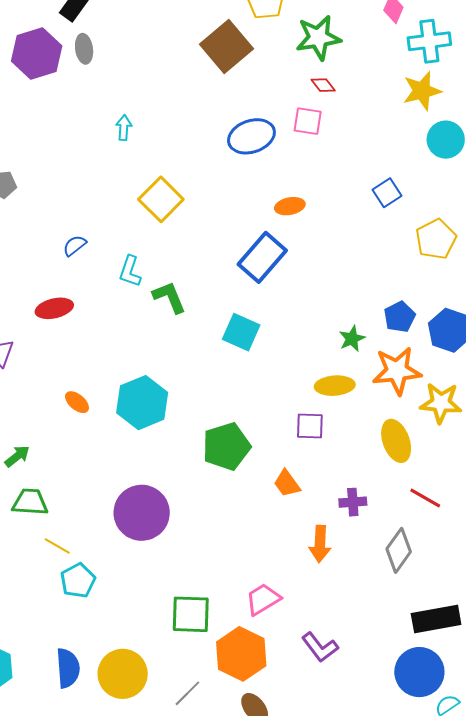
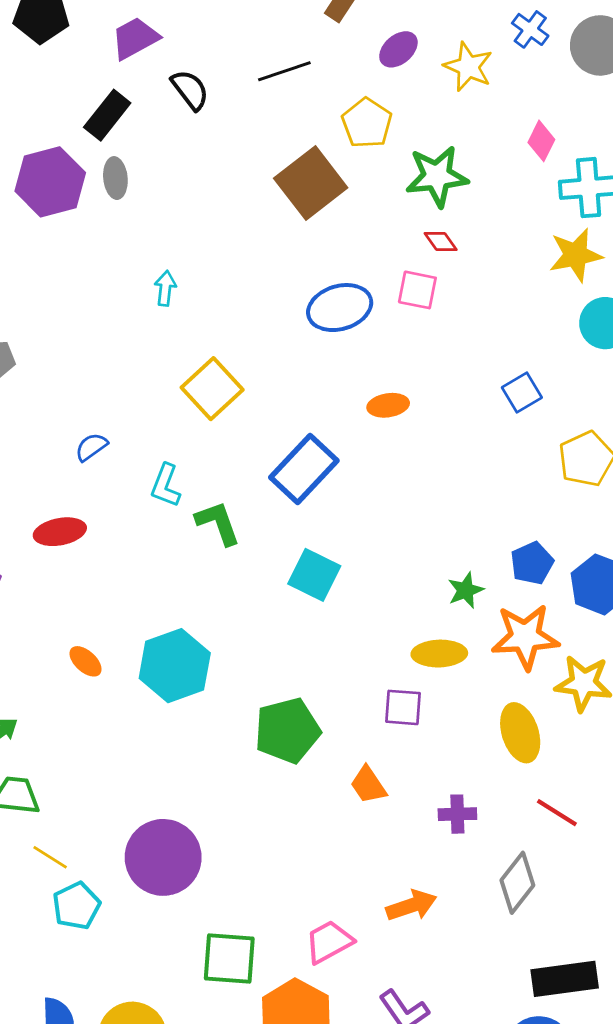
blue rectangle: (262, 257) -> (304, 469), moved
purple circle: (142, 513) -> (163, 857), moved
orange arrow: (320, 544) -> (411, 905), moved, turned -114

